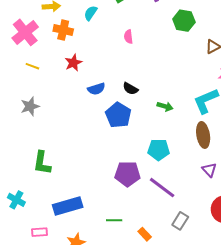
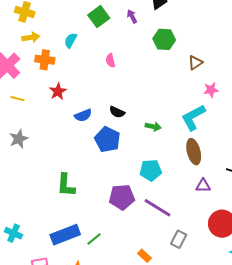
green L-shape: (42, 163) -> (66, 185), moved
purple triangle: (209, 170) -> (203, 186), turned -42
green line: (114, 220) -> (94, 239), moved, turned -35

